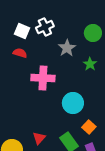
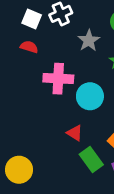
cyan circle: (73, 103) -> (90, 96), moved
red triangle: (39, 138) -> (75, 133), moved, turned -40

